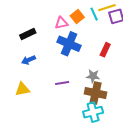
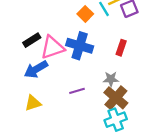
pink triangle: (61, 23) -> (52, 47), moved, size x1.6
blue arrow: (28, 60) -> (36, 69), size x1.5
brown cross: (95, 93) -> (116, 98), turned 35

